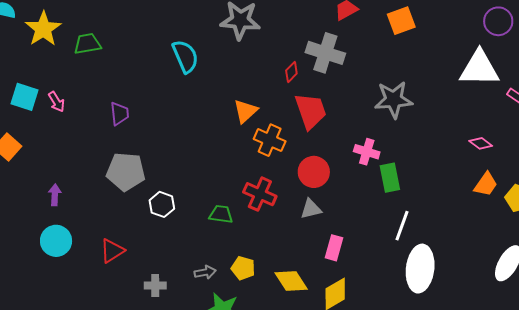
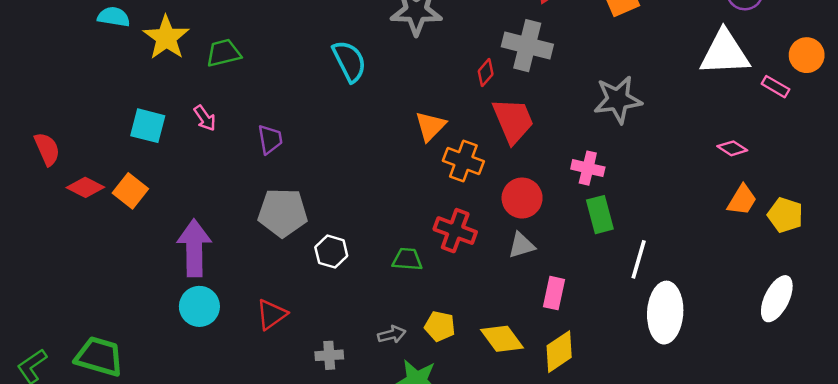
pink arrow: (57, 102) -> (205, 118), moved
green rectangle: (390, 178) -> (600, 215), moved
purple arrow: (55, 195) -> (194, 248), size x2.0

